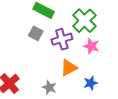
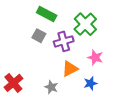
pink star: (91, 46) -> (95, 57), moved

